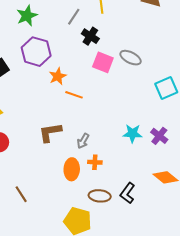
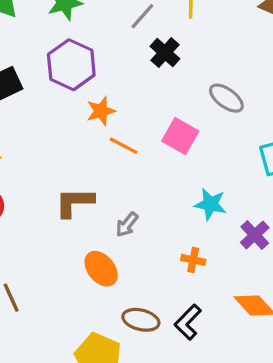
pink square: (103, 62) -> (180, 136), moved
cyan star: (132, 133) -> (210, 204), moved
orange cross: (95, 162) -> (193, 260), moved
orange ellipse: (72, 169) -> (101, 269), turned -50

